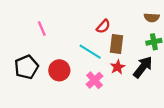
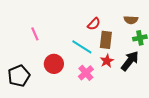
brown semicircle: (152, 18) -> (131, 20), moved
pink line: (42, 29) -> (35, 34), moved
black pentagon: (26, 67) -> (19, 76), moved

